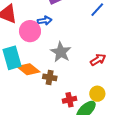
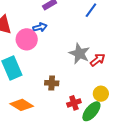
gray star: (61, 52) -> (79, 53), moved
orange diamond: (28, 69) -> (22, 105), moved

